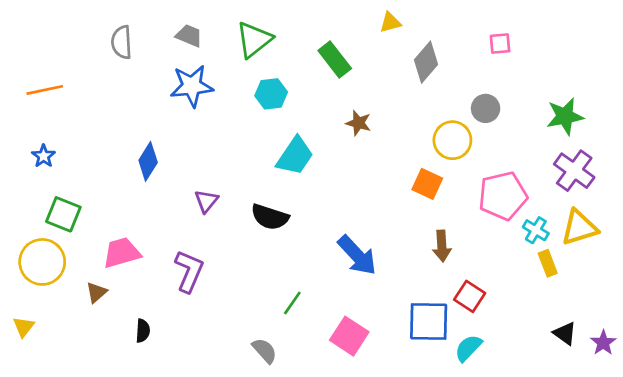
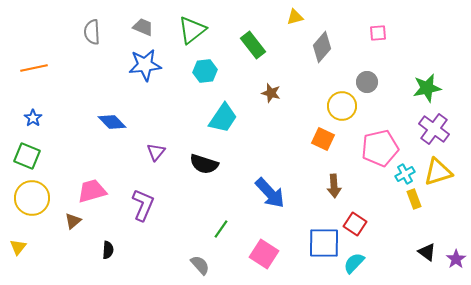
blue diamond: (148, 161) -> (112, 122), turned -76
green square: (63, 214) -> (27, 156), moved
cyan cross: (536, 230) -> (405, 174), turned 30

